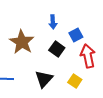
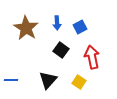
blue square: (76, 35) -> (80, 27), moved
brown star: (22, 42) -> (26, 28), moved

